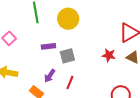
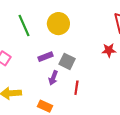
gray square: (67, 56) -> (67, 61), turned -35
purple arrow: (50, 76) -> (53, 78), moved

